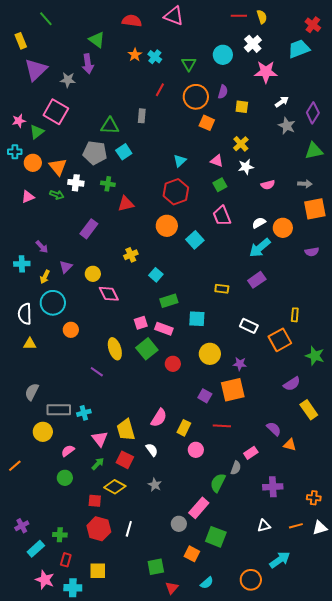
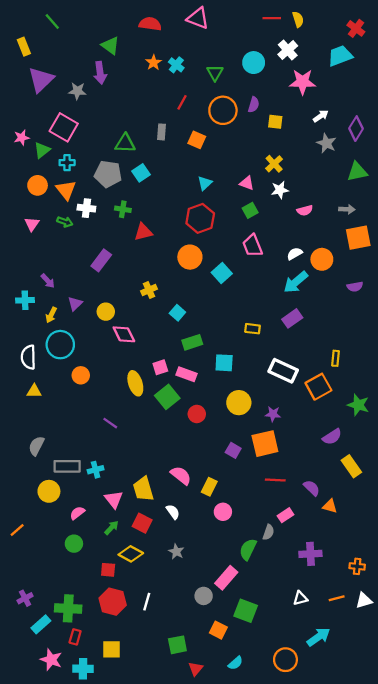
orange square: (207, 123) -> (197, 140), moved
cyan cross: (15, 152) -> (67, 163), moved
pink triangle: (28, 197) -> (32, 224), turned -32
white rectangle: (249, 326) -> (283, 371), size x1.4
yellow ellipse: (115, 349) -> (135, 383), moved
pink semicircle: (159, 418) -> (181, 475), turned -84
red line: (222, 426) -> (275, 480), moved
green cross: (60, 535) -> (68, 608), size x1.6

